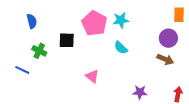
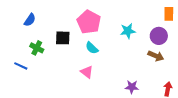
cyan star: (121, 20) -> (128, 31), moved
blue semicircle: (32, 21) -> (30, 20), turned 48
cyan semicircle: (121, 48) -> (92, 48), moved

